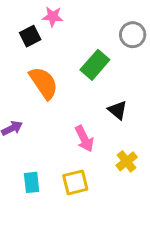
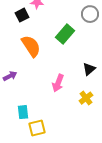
black triangle: (118, 110) -> (89, 69), moved, turned 40
pink arrow: (84, 139) -> (58, 83), turned 48
yellow square: (75, 182) -> (37, 128), moved

